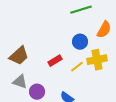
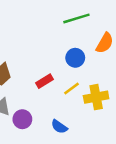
yellow cross: (97, 60) -> (96, 97), moved

